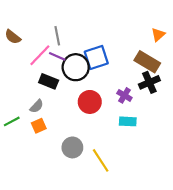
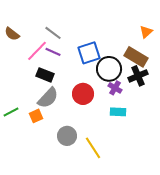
gray line: (57, 36) -> (53, 33), turned -42
black circle: (76, 67) -> (109, 69), moved
gray semicircle: (37, 106) -> (48, 98), moved, size x1.6

